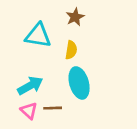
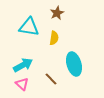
cyan ellipse: (79, 83) -> (74, 64), moved
brown line: (53, 108) -> (51, 79), moved, turned 48

